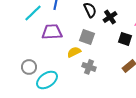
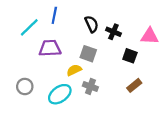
black cross: (110, 17) -> (113, 32), turned -32
cyan ellipse: (47, 80) -> (60, 94), moved

